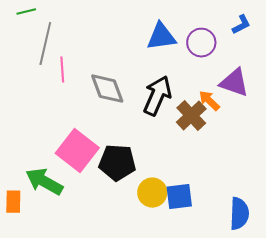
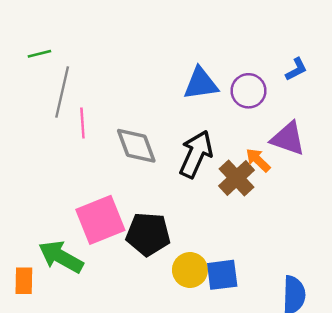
pink square: (77, 151) -> (100, 220), turned 30

